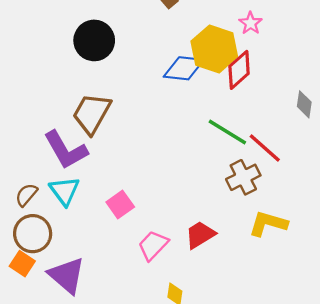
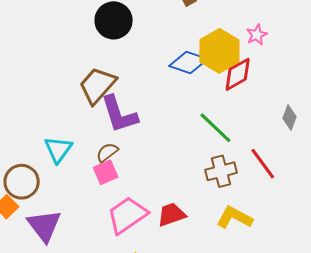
red line: (265, 148) -> (263, 164), moved
purple L-shape: (66, 150) -> (119, 114), moved
brown semicircle: (26, 195) -> (107, 152), moved
pink trapezoid: (153, 245) -> (127, 215), size x1.4

